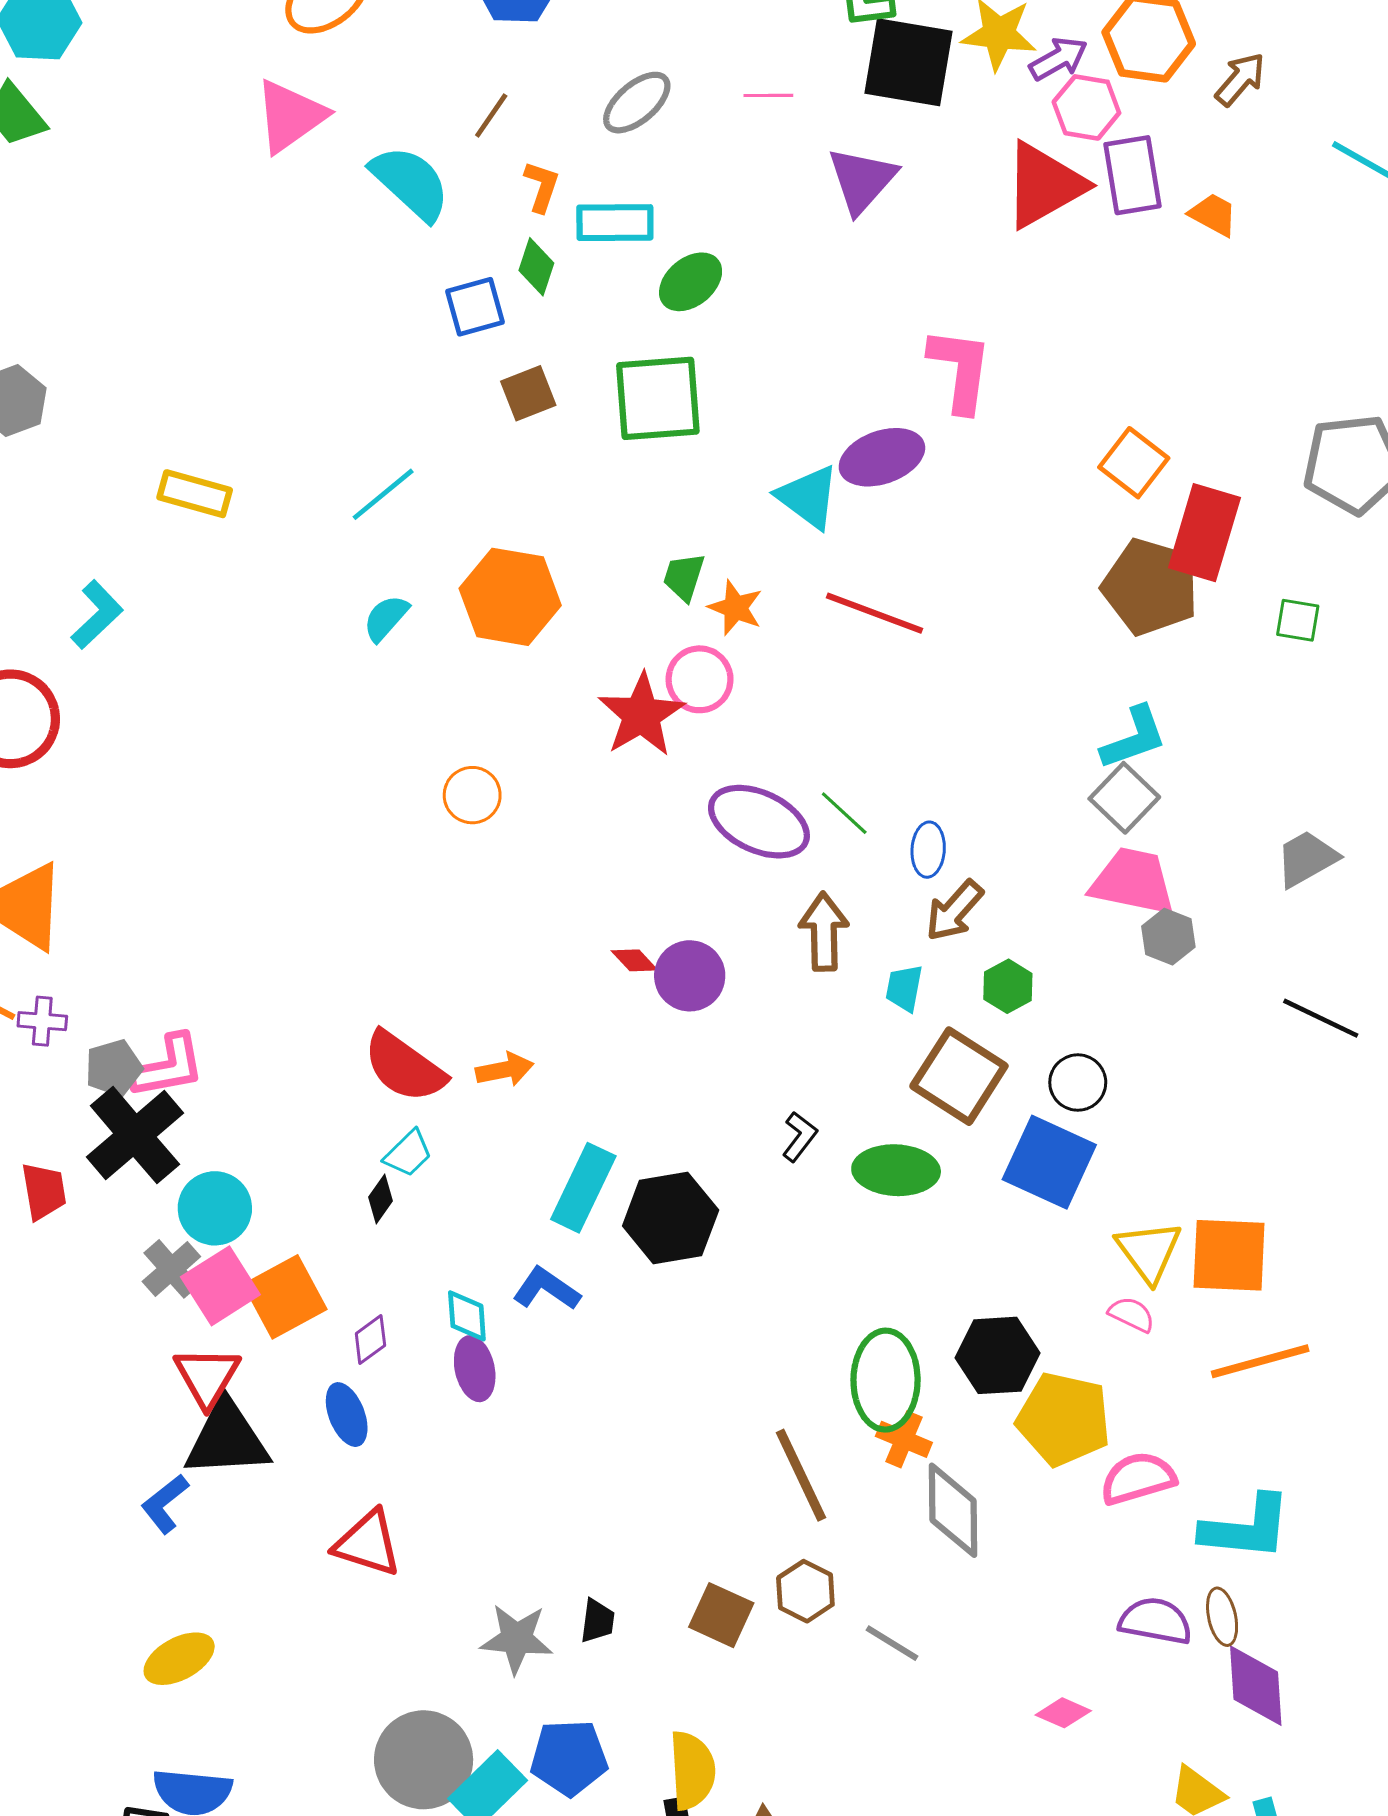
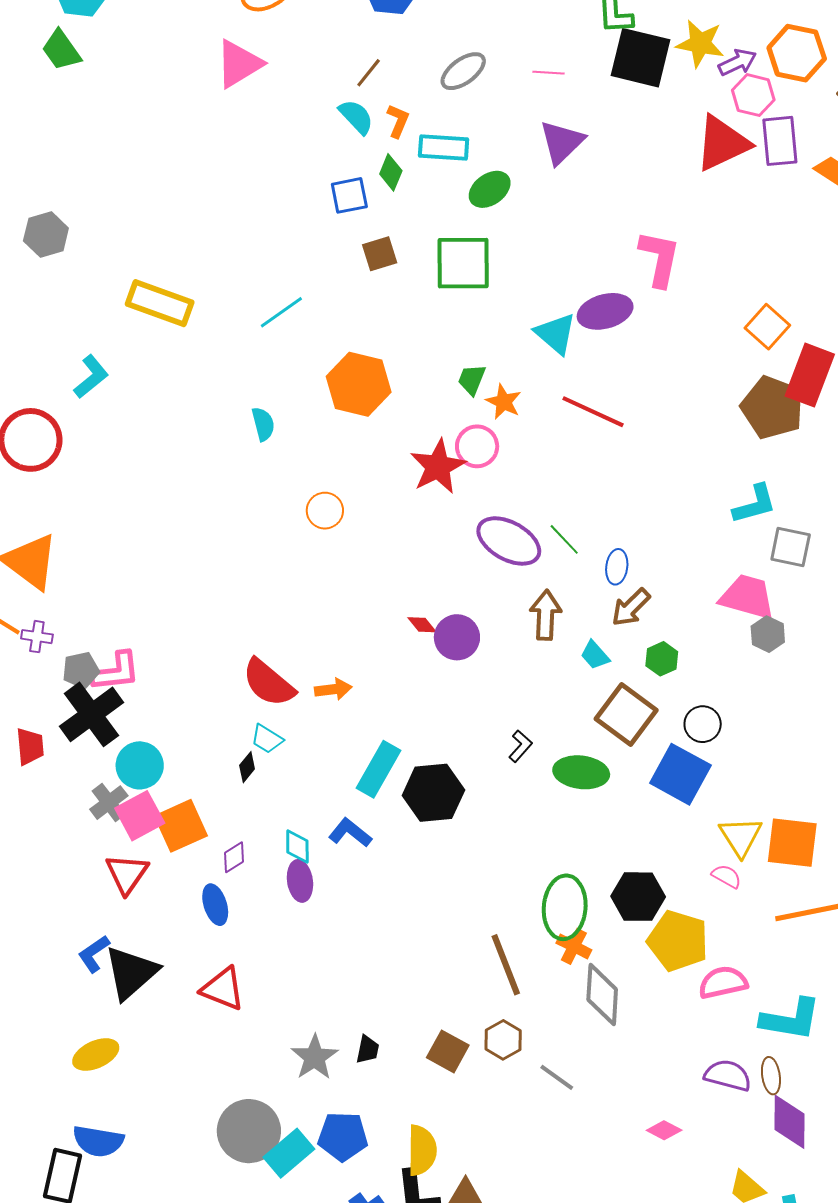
purple triangle: (862, 180) -> (562, 142), moved
cyan semicircle: (410, 183) -> (356, 117), moved, size x0.7
yellow rectangle: (195, 494) -> (160, 303), size x1.4
cyan semicircle: (386, 618) -> (263, 424), moved, turned 120
gray square: (1124, 798) -> (791, 547), moved, turned -36
cyan trapezoid: (904, 988) -> (595, 655), turned -56
cyan trapezoid: (408, 1153) -> (267, 739), turned 72
black triangle: (227, 1439) -> (131, 973), moved, turned -42
gray star: (517, 1639) -> (315, 1057), turned 30

